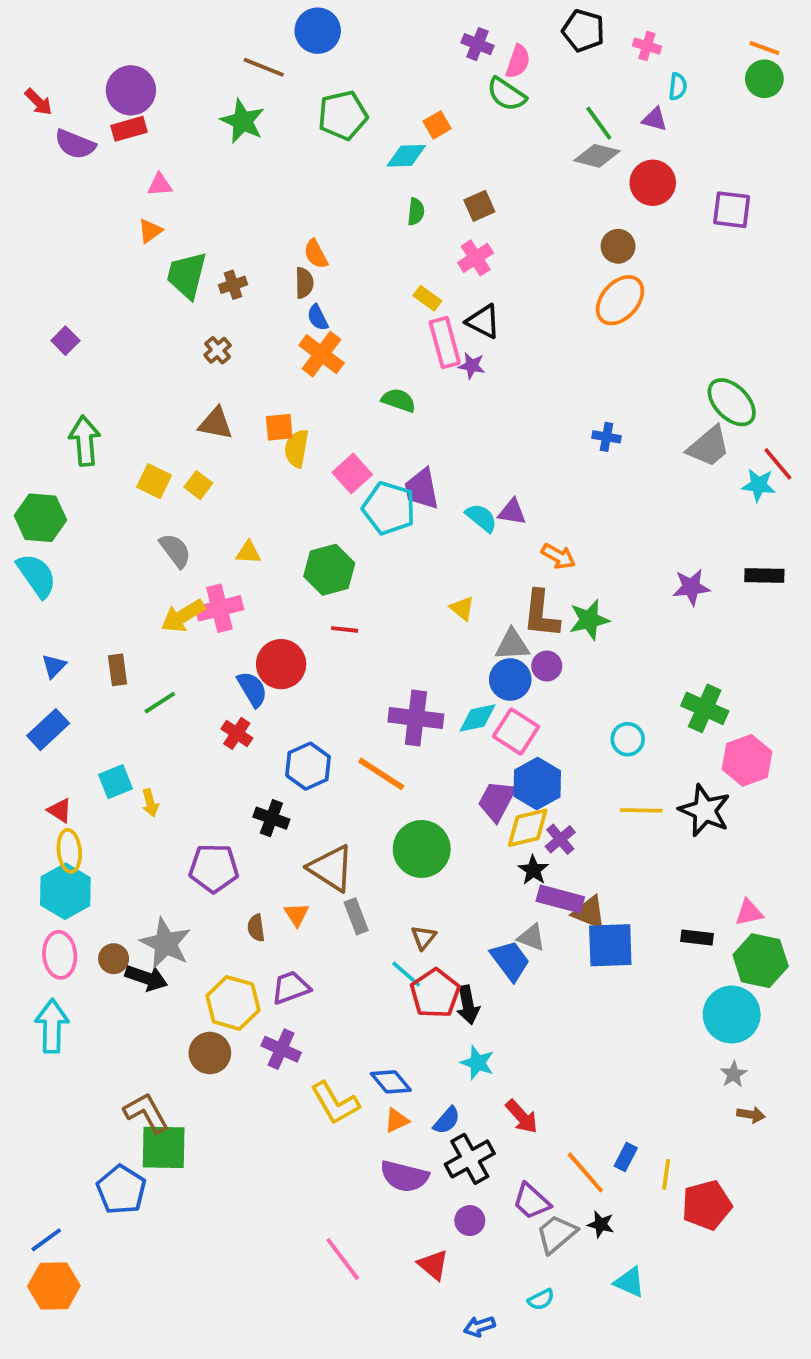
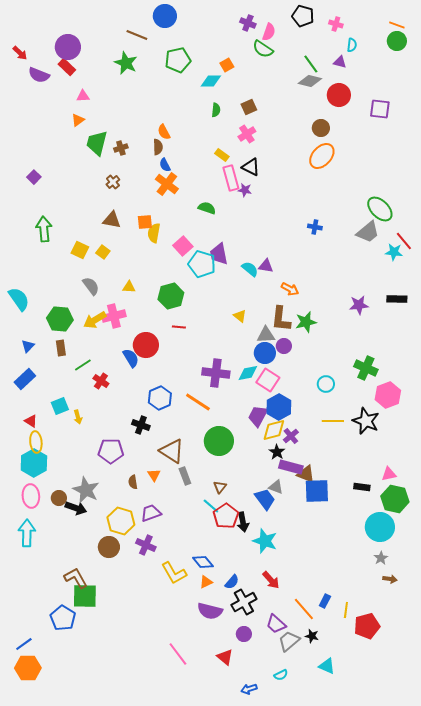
red rectangle: (129, 129) -> (67, 67), turned 60
green hexagon: (40, 518) -> (60, 319), moved
red cross: (237, 733) -> (101, 381), moved
cyan star: (477, 1063) -> (265, 541), moved, size x1.4

